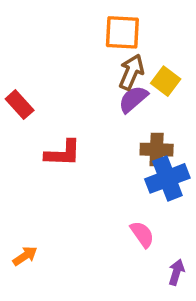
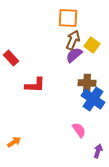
blue cross: (167, 178) -> (93, 99), turned -35

